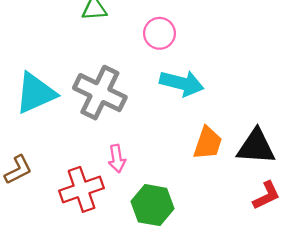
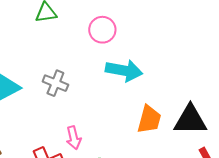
gray cross: (100, 93) -> (55, 83), size x0.6

